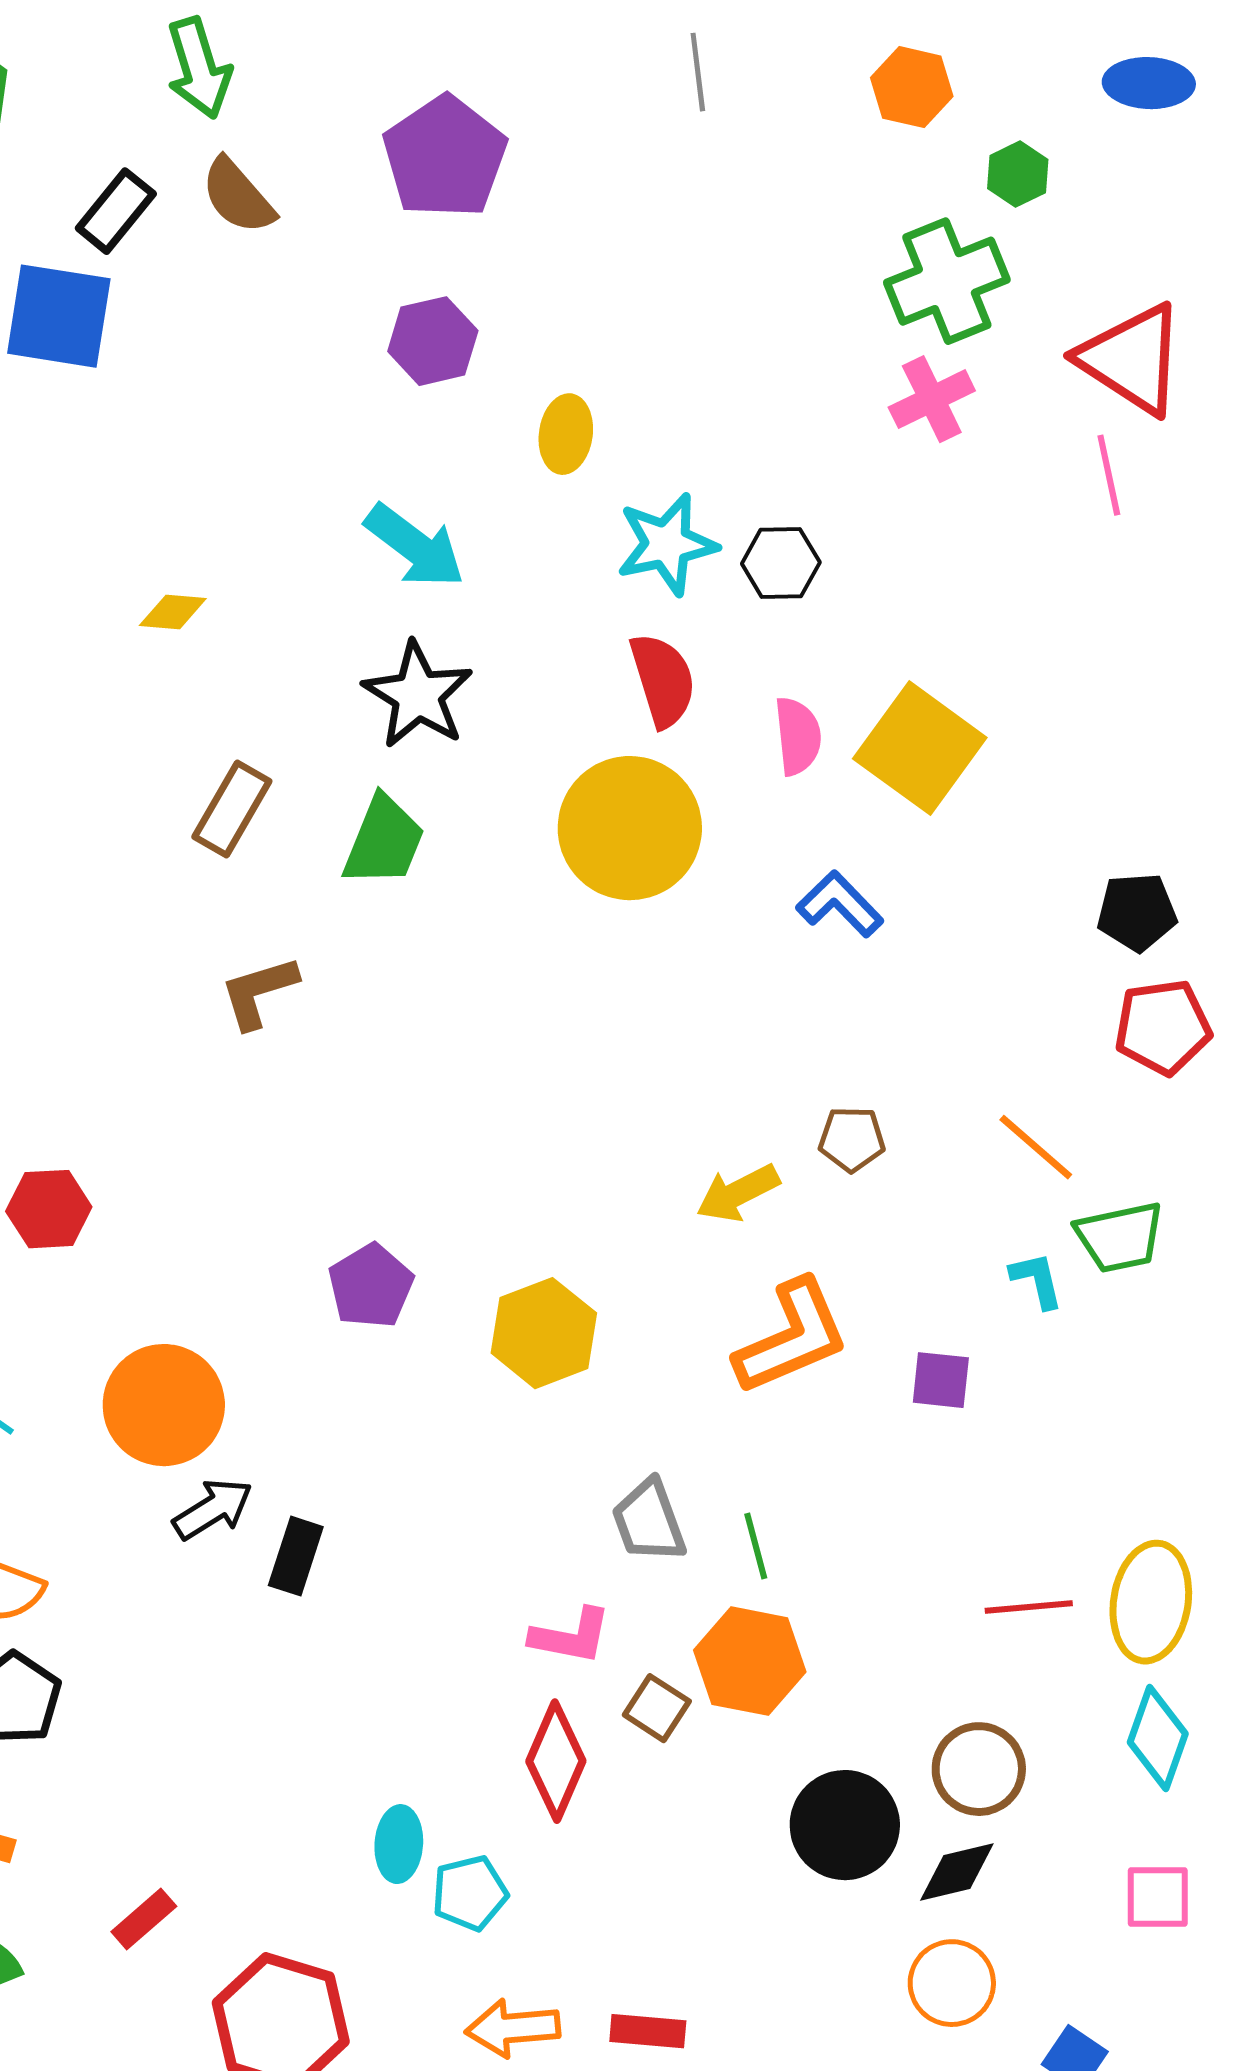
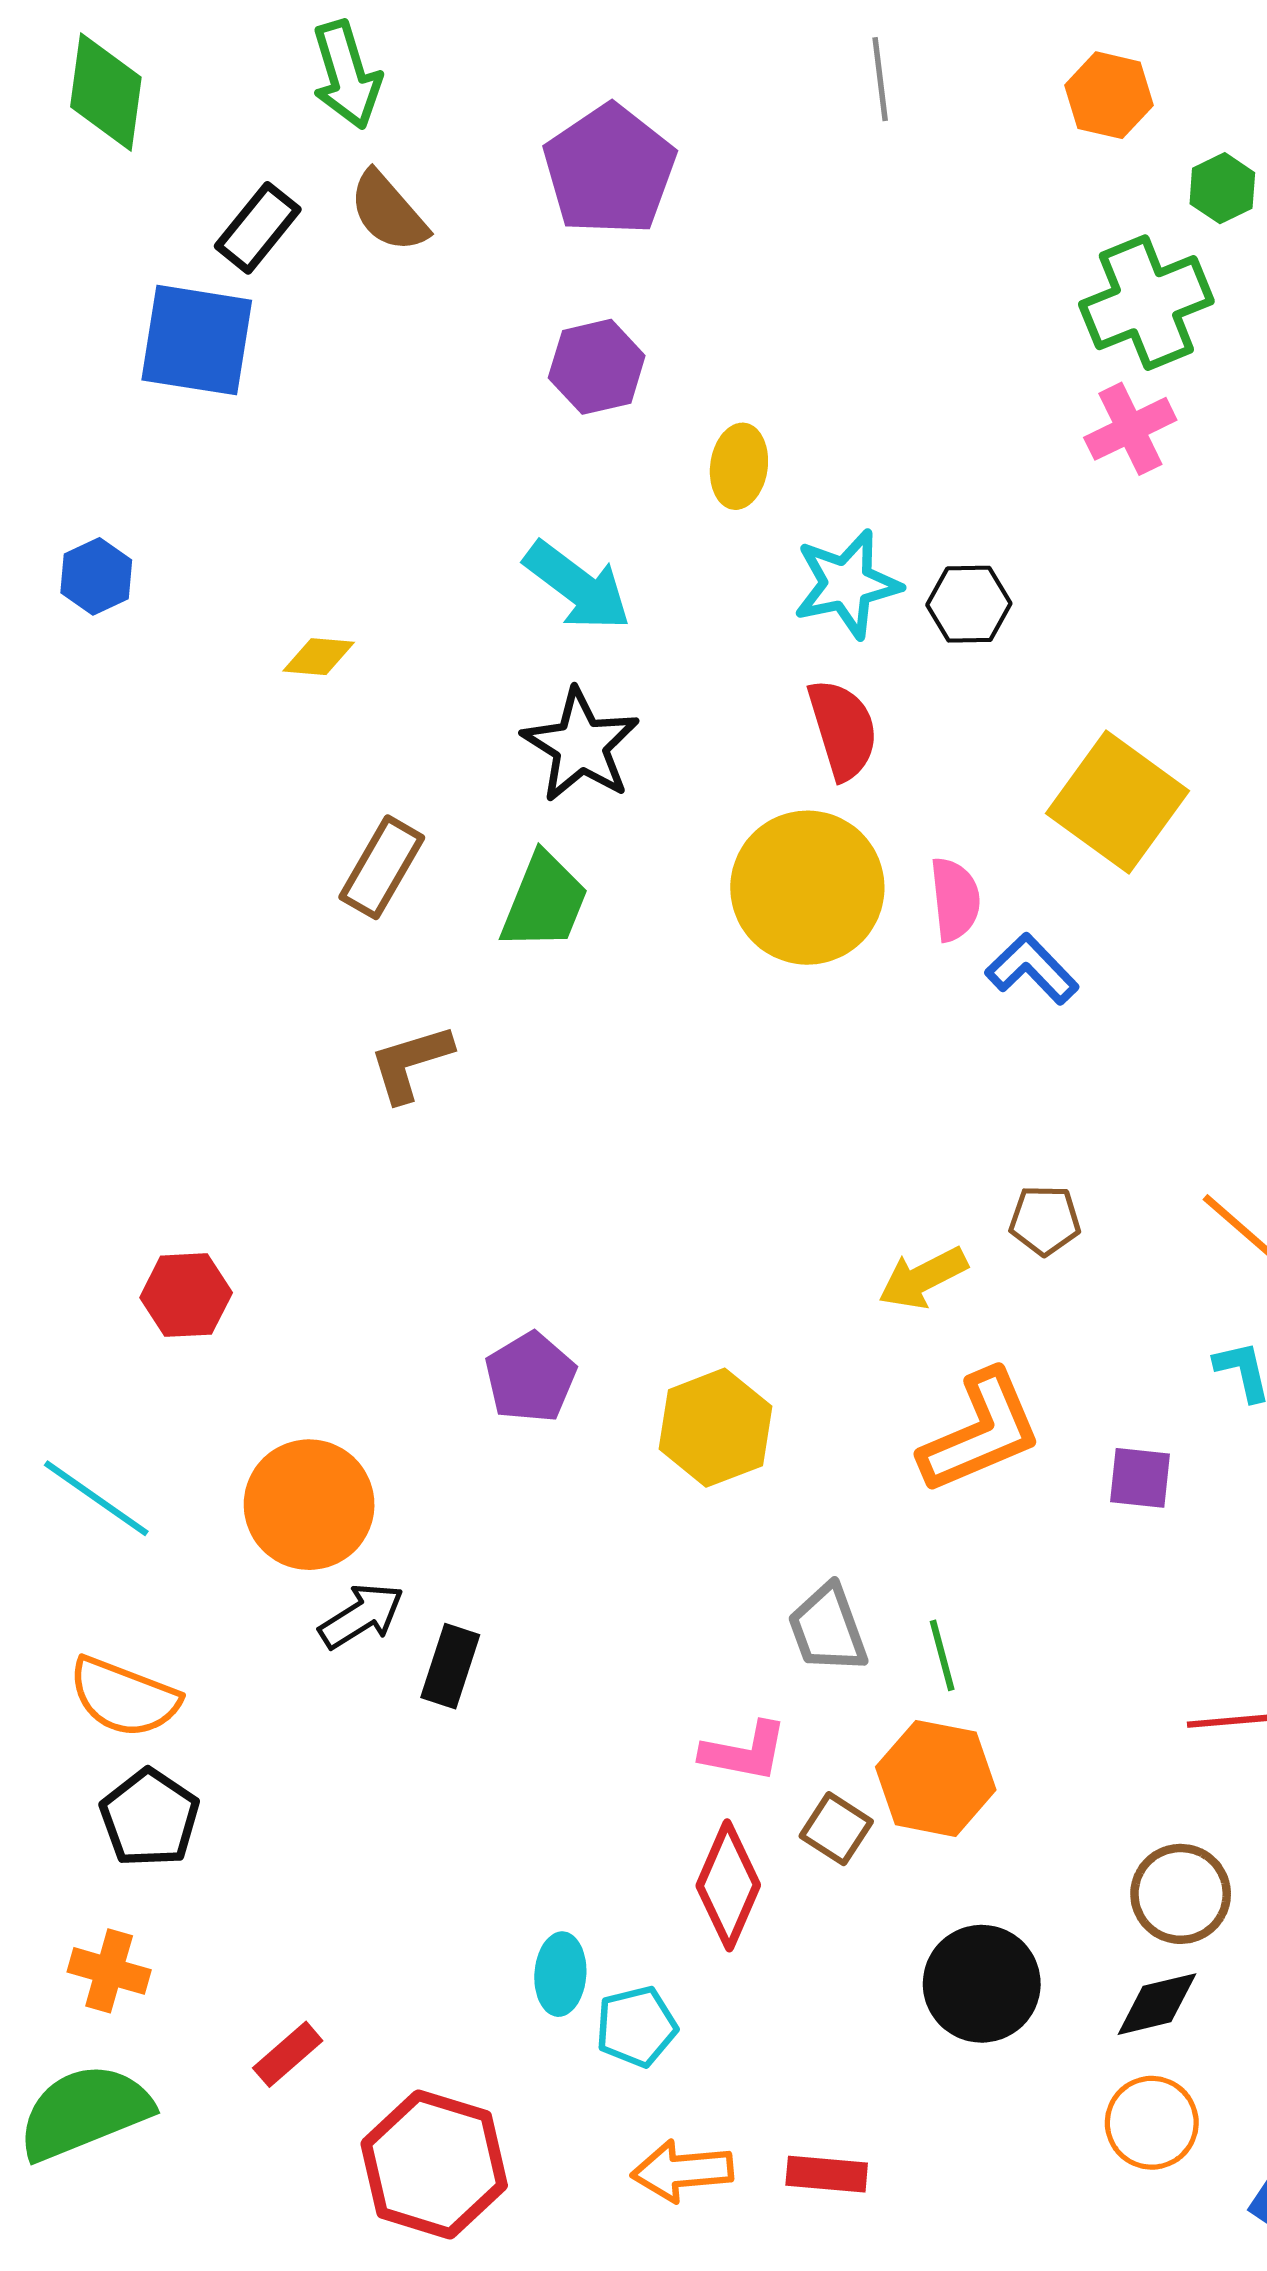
pink semicircle: (798, 736) -> (955, 899), moved
black circle: (845, 1825) -> (982, 1984), moved

